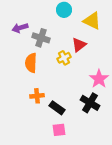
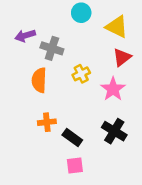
red triangle: (79, 45) -> (122, 57), moved
pink star: (99, 79) -> (113, 89), moved

